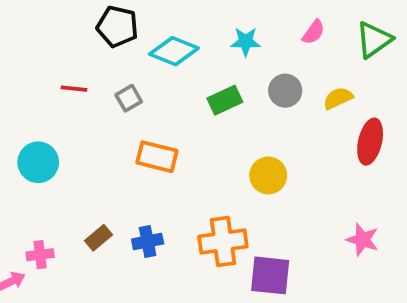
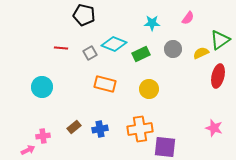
green triangle: (374, 40) -> (220, 40), moved
cyan diamond: (174, 51) -> (114, 44), moved
yellow circle: (268, 175) -> (149, 89), moved

